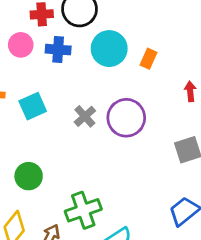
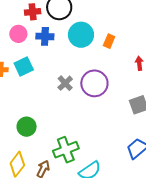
cyan square: (33, 106) -> (24, 66), moved

